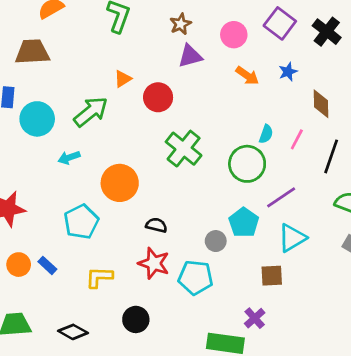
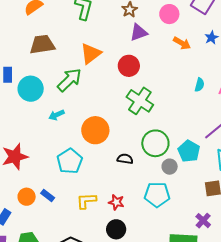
brown trapezoid: (32, 52) -> (42, 44), moved
orange triangle: (123, 79) -> (91, 54), size x1.6
red circle: (158, 97) -> (129, 66), moved
green circle: (247, 164) -> (155, 143), moved
red star: (154, 263) -> (116, 202), moved, size x0.7

